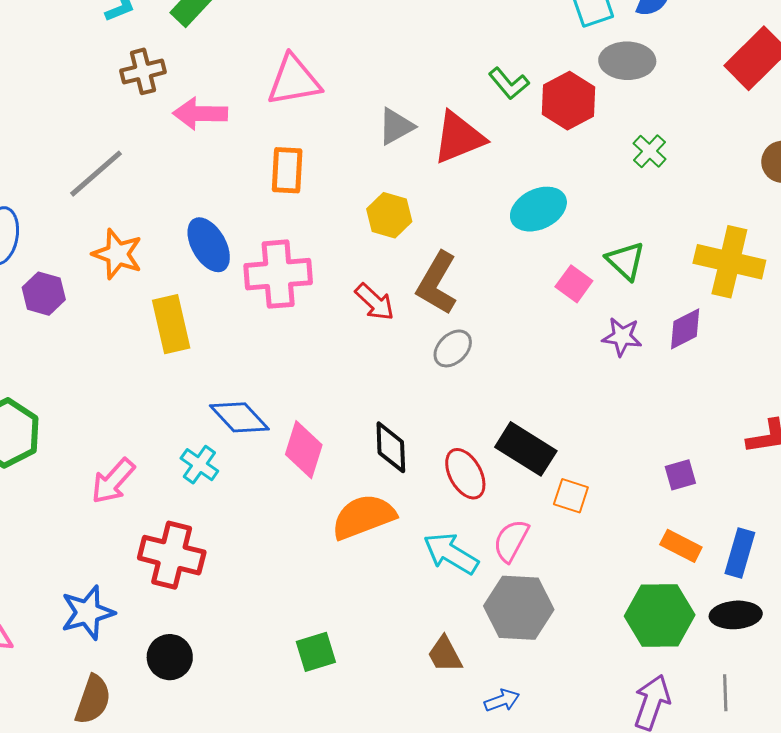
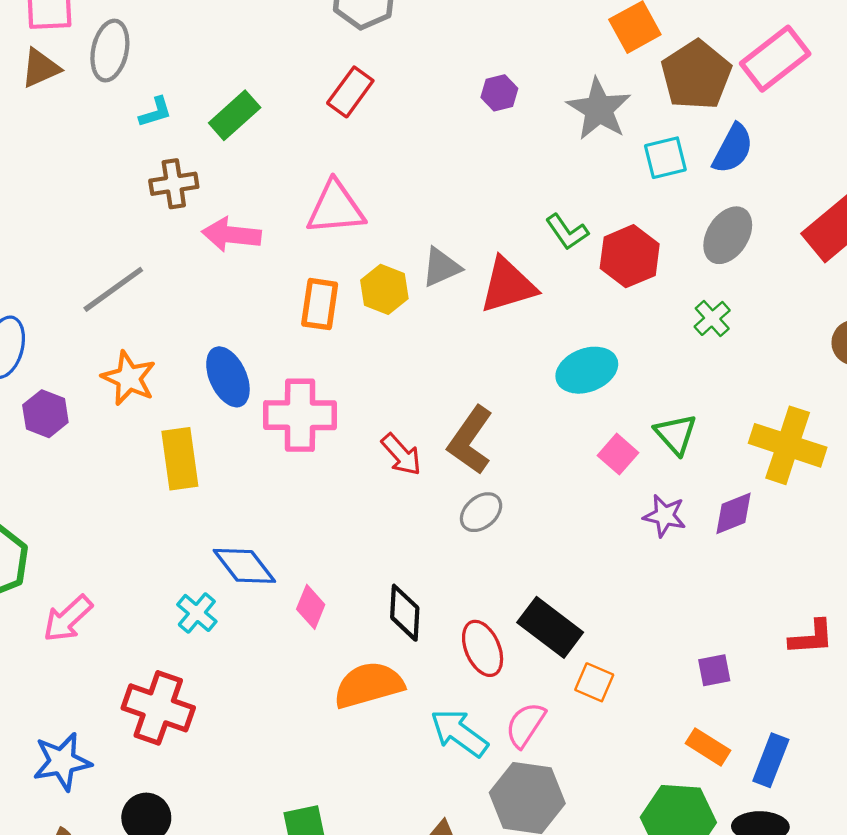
gray ellipse: (627, 61) -> (728, 235), moved, turned -64
yellow hexagon: (389, 215) -> (384, 289), moved
pink diamond: (304, 450) -> (311, 607), size x0.7
pink arrow: (113, 481) -> (68, 619), moved

